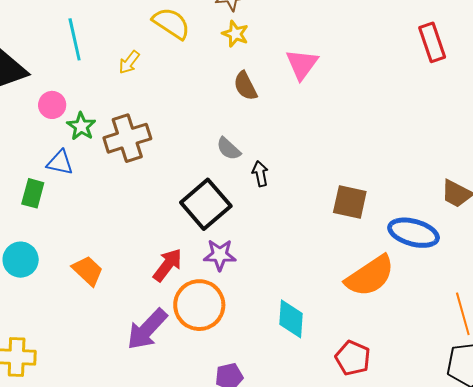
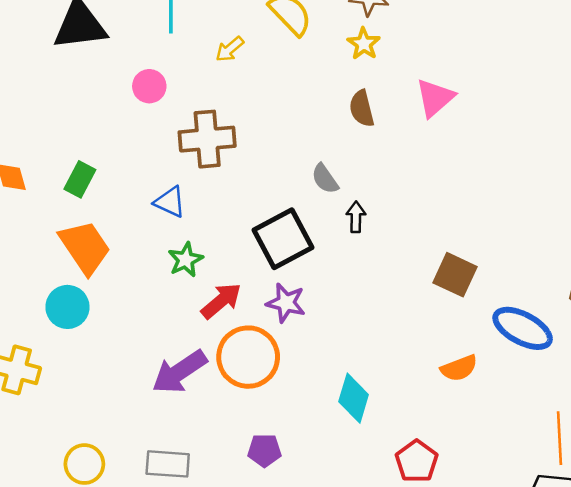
pink circle: (52, 105) -> (149, 86), moved
green star: (81, 126) -> (186, 260), moved
blue triangle: (60, 162) -> (170, 202), moved
cyan circle: (21, 260) -> (67, 307), moved
orange trapezoid: (88, 271) -> (85, 247), moved, size x1.4
orange semicircle: (370, 276) -> (459, 368), size x0.6

